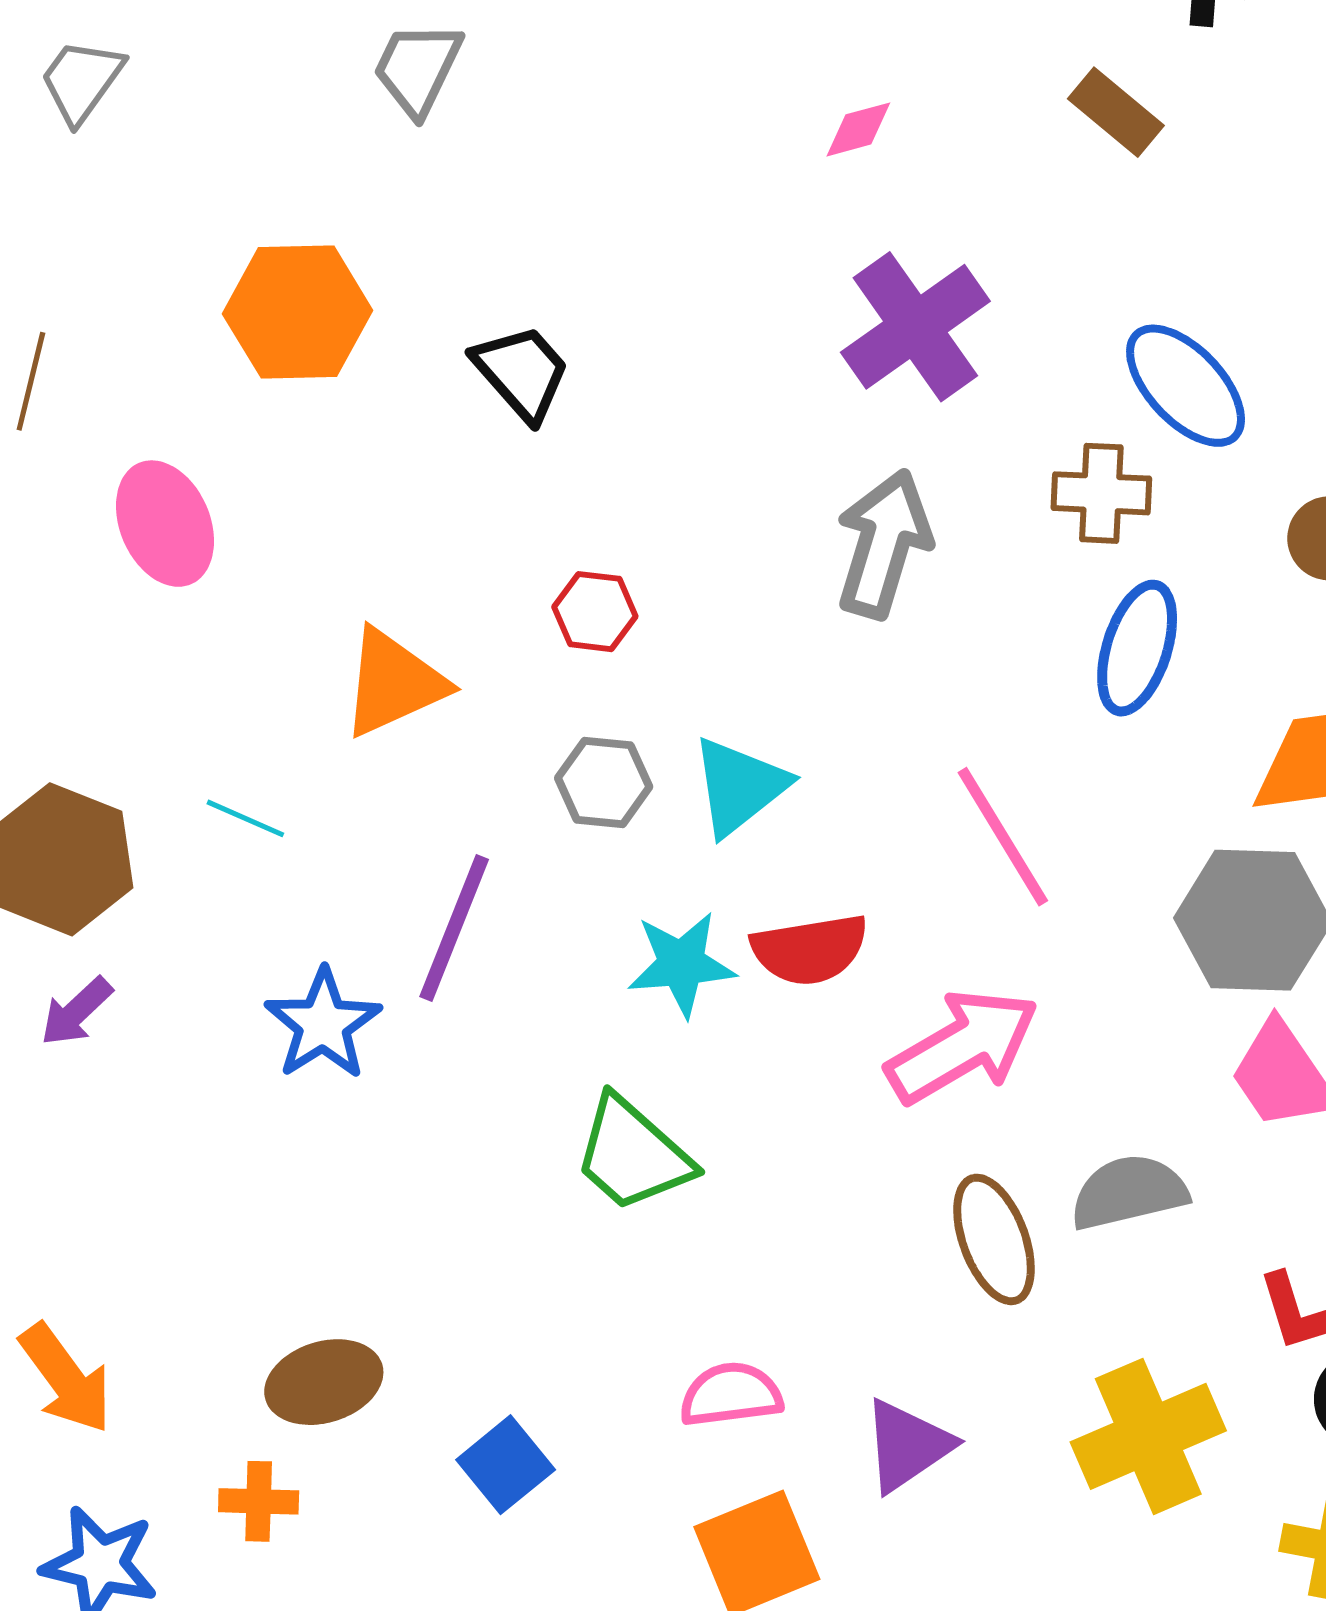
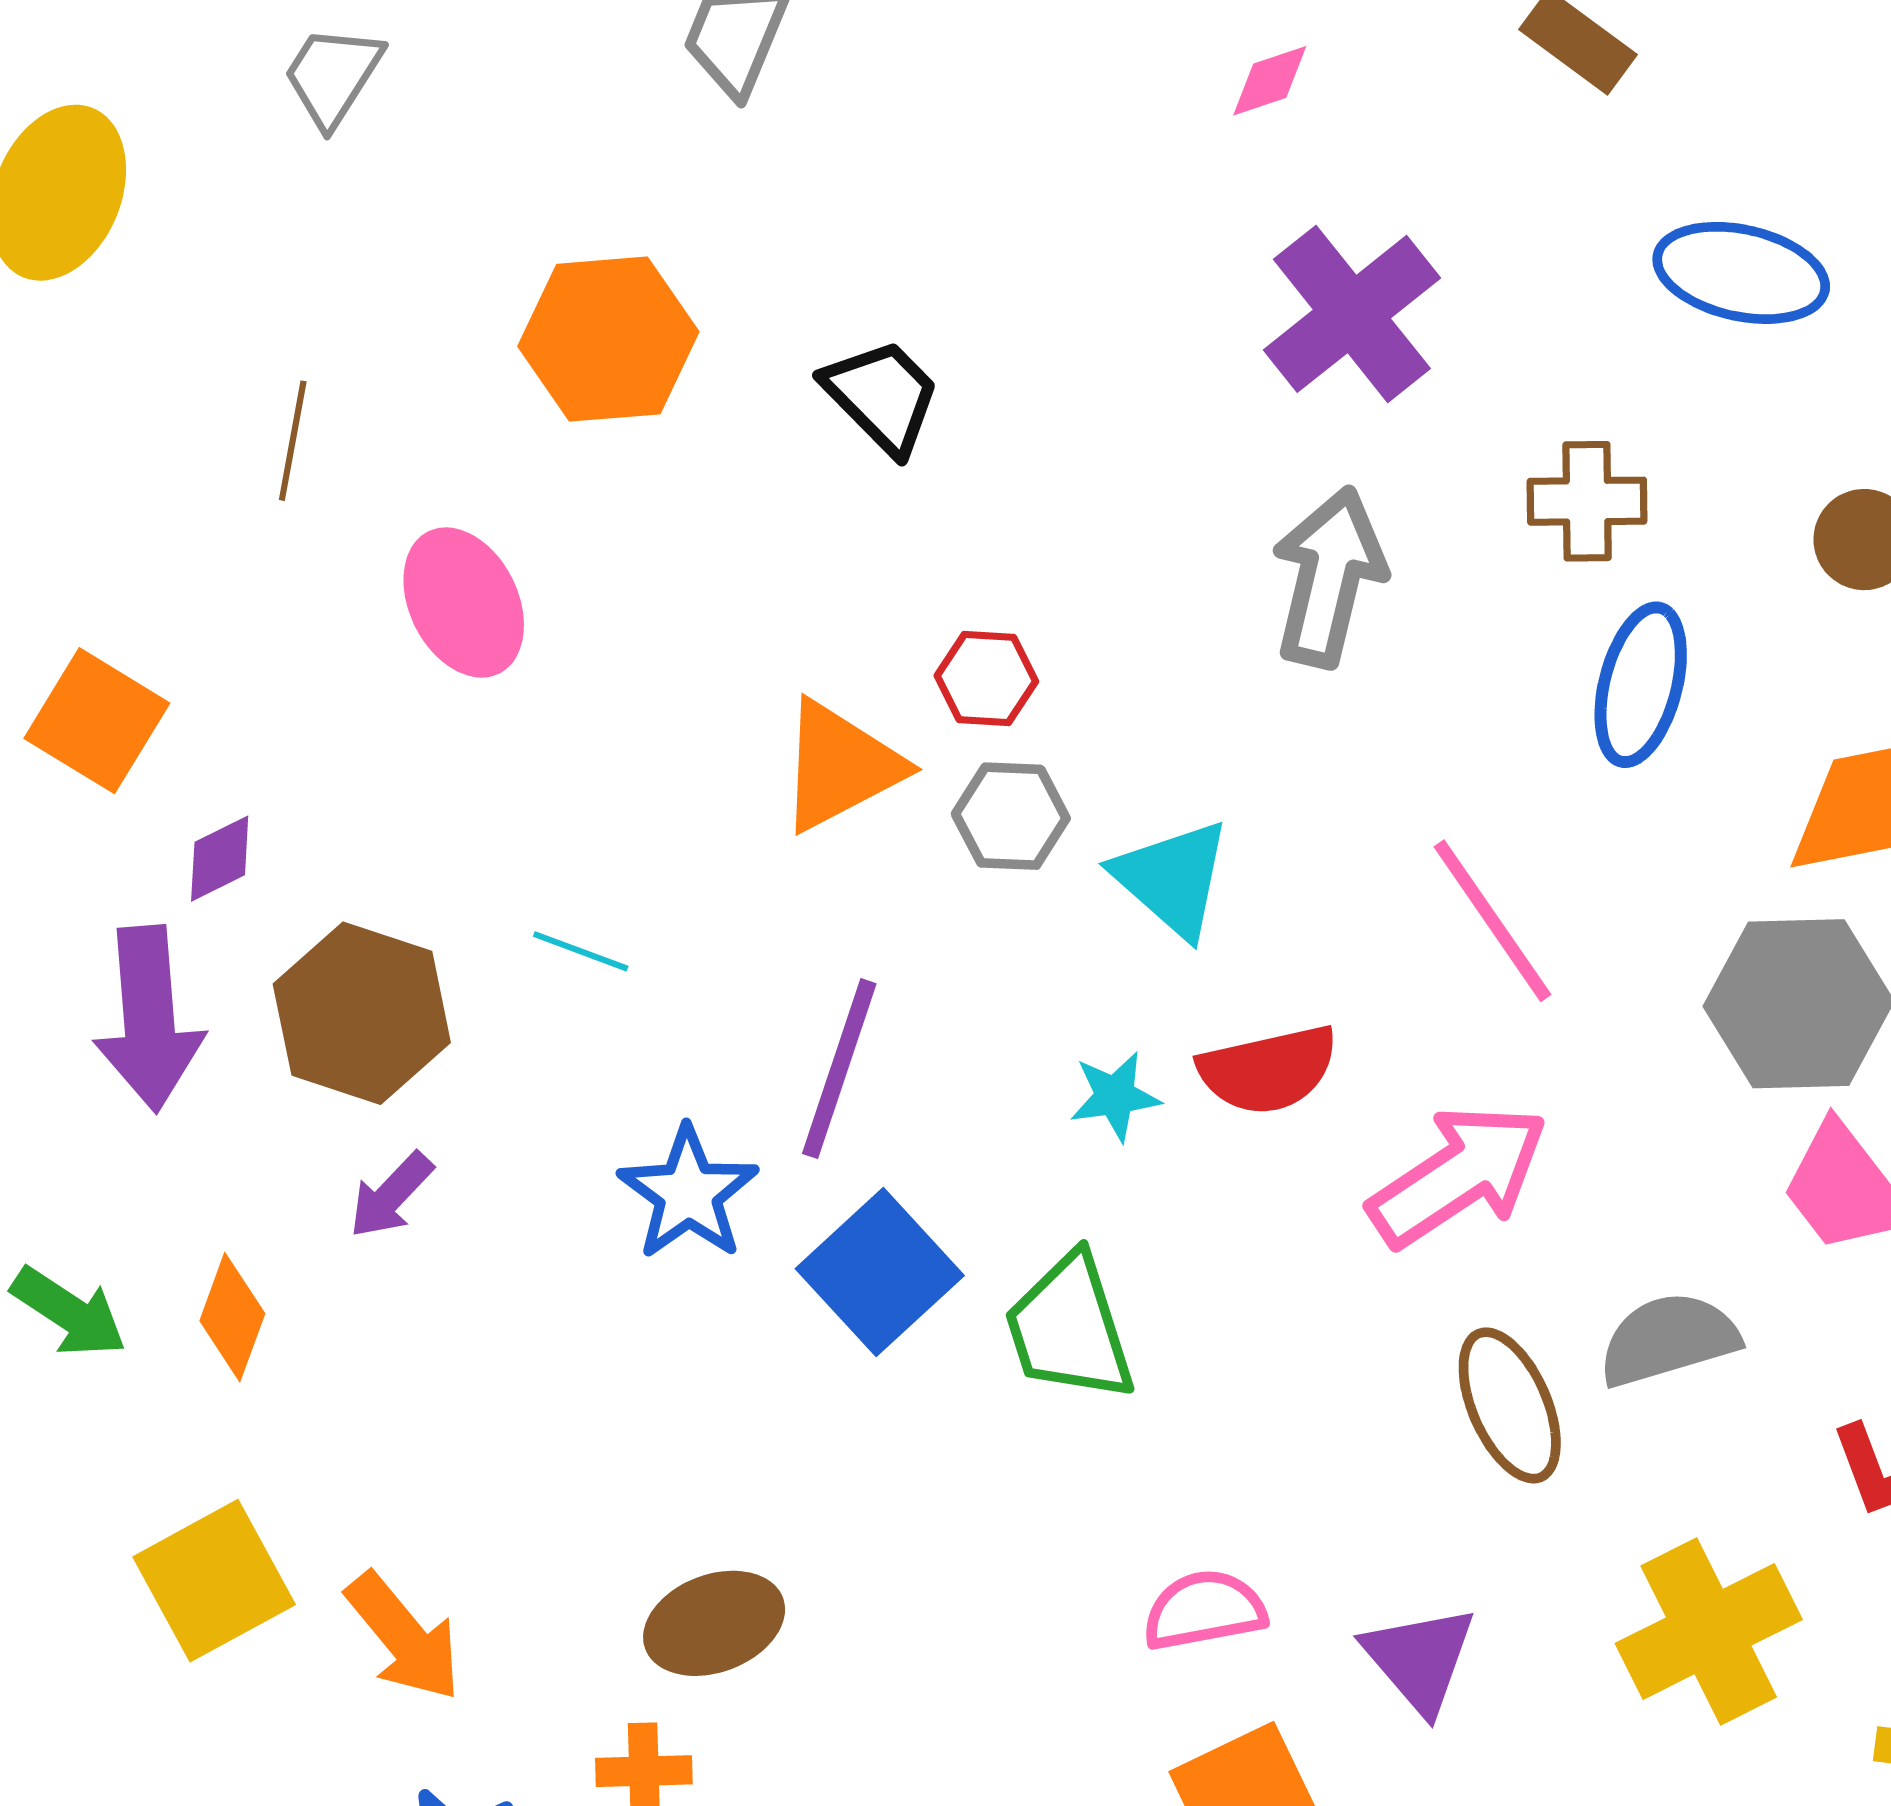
blue ellipse: (1186, 386) -> (1741, 273), moved, turned -31
orange triangle: (394, 683) -> (840, 766), moved
gray hexagon: (604, 782) -> (1011, 816), moved
cyan triangle: (739, 786) -> (1172, 878), turned -37
cyan star: (681, 964) -> (1115, 1096), size x0.7
green trapezoid: (633, 1154) -> (1069, 1328), turned 34
purple triangle: (907, 1446) -> (1420, 1659), turned -33
blue square: (506, 1465) -> (880, 1272), moved, size x1.4

